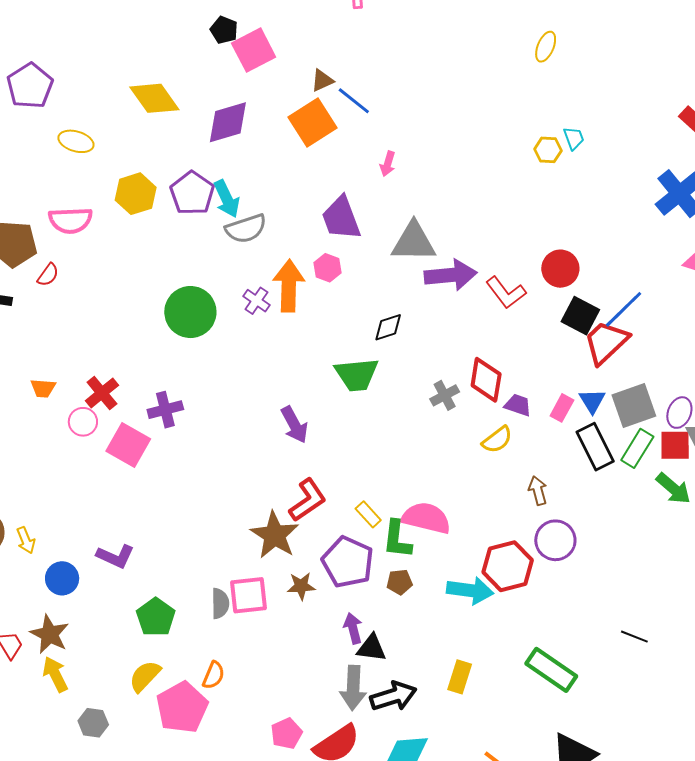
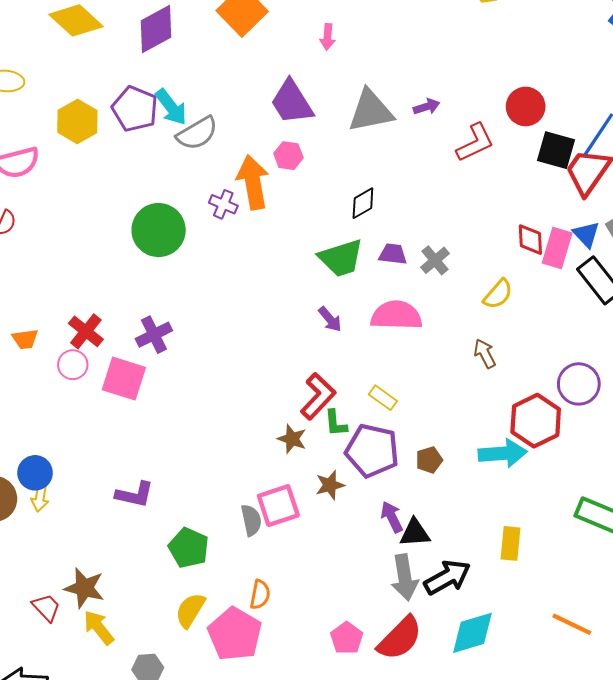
purple arrow: (451, 275) -> (427, 107), moved, size x0.5
red L-shape: (506, 293) -> (475, 143), turned -66
red diamond: (486, 380) -> (530, 240), moved, size x0.7
purple trapezoid: (518, 405) -> (393, 254), moved
pink rectangle: (562, 408) -> (557, 248), size x1.4
purple arrow: (294, 425) -> (330, 319), moved, size x0.7
brown arrow: (538, 491) -> (485, 354), moved
pink semicircle: (426, 518) -> (396, 315), moved
brown star: (275, 535) -> (292, 439), size x0.6
green L-shape: (397, 539) -> (336, 423), moved, size x0.7
yellow arrow: (26, 540) -> (40, 497), turned 44
blue circle: (62, 578) -> (35, 473), moved

